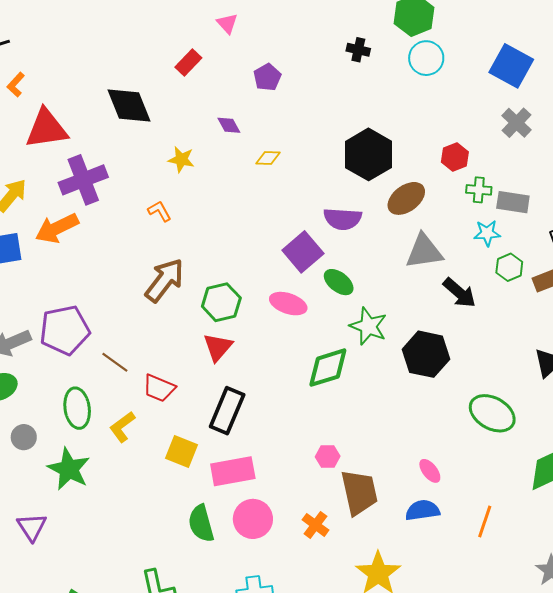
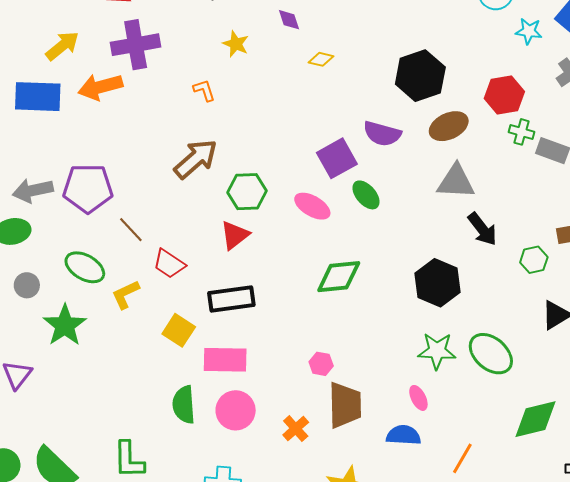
red hexagon: (455, 157) -> (504, 95), size x1.4
cyan star: (487, 233) -> (529, 31), moved
green hexagon: (509, 267) -> (534, 260), moved
green star: (368, 326) -> (437, 351), moved, turned -30
green ellipse: (77, 408) -> (85, 267), turned -63
black rectangle: (227, 411) -> (231, 299), turned 48

